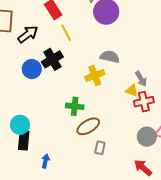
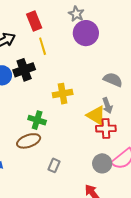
gray semicircle: (110, 57) -> (113, 80), moved
yellow triangle: (132, 90) -> (96, 115), size x1.5
brown ellipse: (88, 126) -> (29, 141), moved

